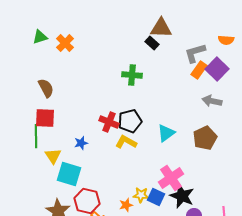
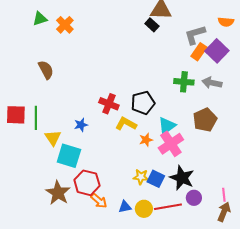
green cross: (132, 75) -> (184, 82), moved
red square: (45, 118) -> (16, 115), moved
black pentagon: (130, 121) -> (143, 103), moved
cyan triangle: (166, 133) -> (167, 126), moved
pink cross: (171, 178) -> (171, 144), moved
orange star: (126, 205) -> (146, 140), moved

